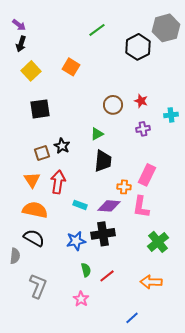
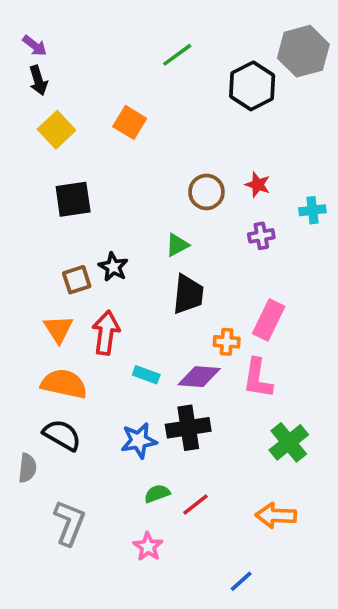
black arrow: (21, 44) -> (38, 80), turned -35
green semicircle: (86, 270) -> (157, 494), turned -96

